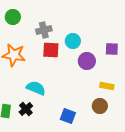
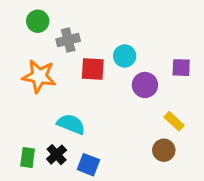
gray cross: (44, 30) -> (68, 40), moved
yellow rectangle: (107, 86) -> (174, 121), turned 32
blue square: (68, 116) -> (88, 165), moved

